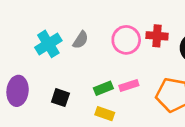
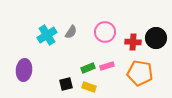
red cross: (157, 36) -> (133, 42), moved
black square: (60, 98) -> (66, 84), moved, turned -32

